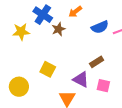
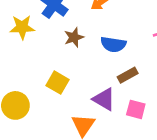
blue semicircle: (100, 27) -> (113, 44), moved, turned 30
brown star: (59, 29) -> (74, 37), moved

